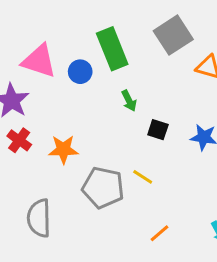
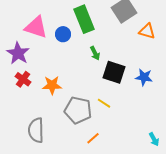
black square: (158, 130) -> (114, 72), size x1.6
orange line: (159, 233) -> (93, 138), moved

